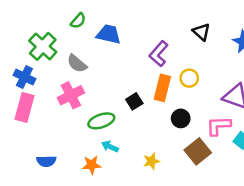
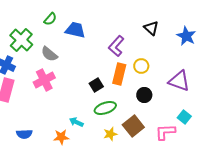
black circle: (181, 118) -> (144, 95), moved
green ellipse: (101, 121) -> (105, 108), moved
pink L-shape: (219, 126) -> (165, 132), moved
brown square: (198, 151) -> (133, 126), moved

